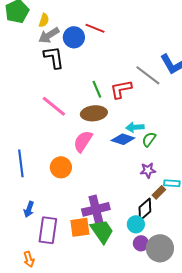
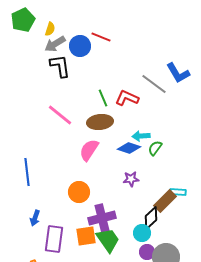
red L-shape: (121, 89) -> (127, 98), turned 35
orange circle: (61, 167) -> (79, 192), moved
purple star: (148, 170) -> (131, 179), moved
brown rectangle: (159, 192) -> (165, 201), size x1.6

